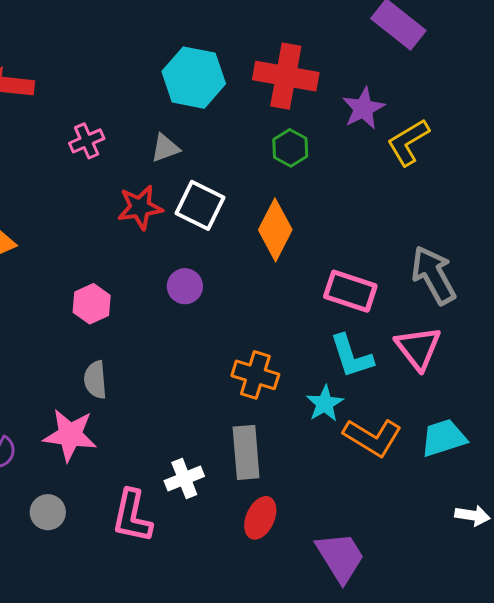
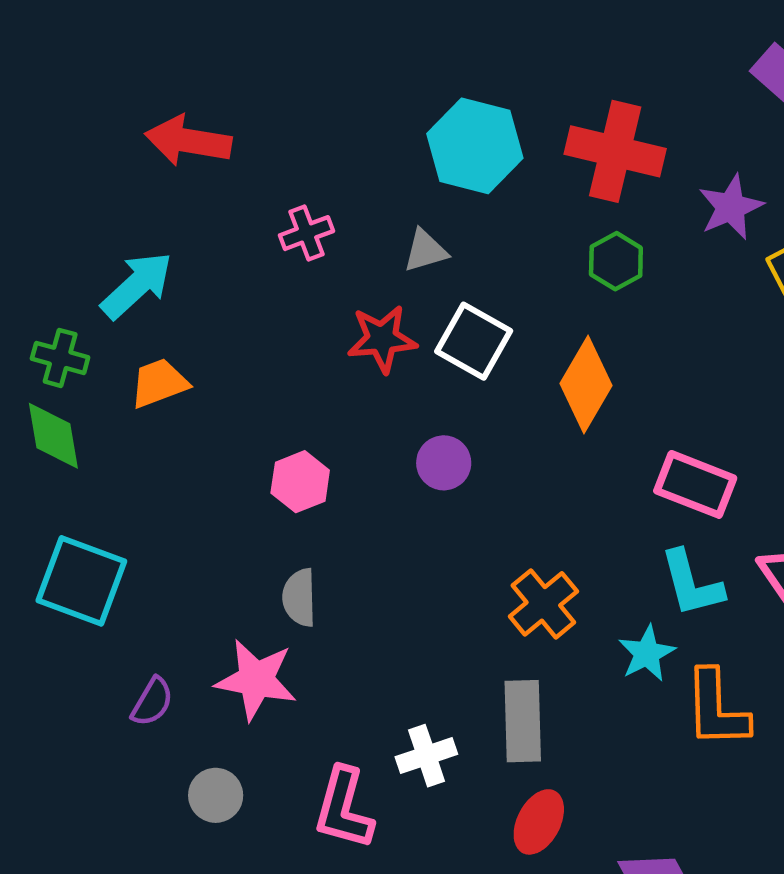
orange cross: (255, 375) -> (543, 604), turned 30
orange L-shape: (373, 437) -> (717, 709), turned 54

